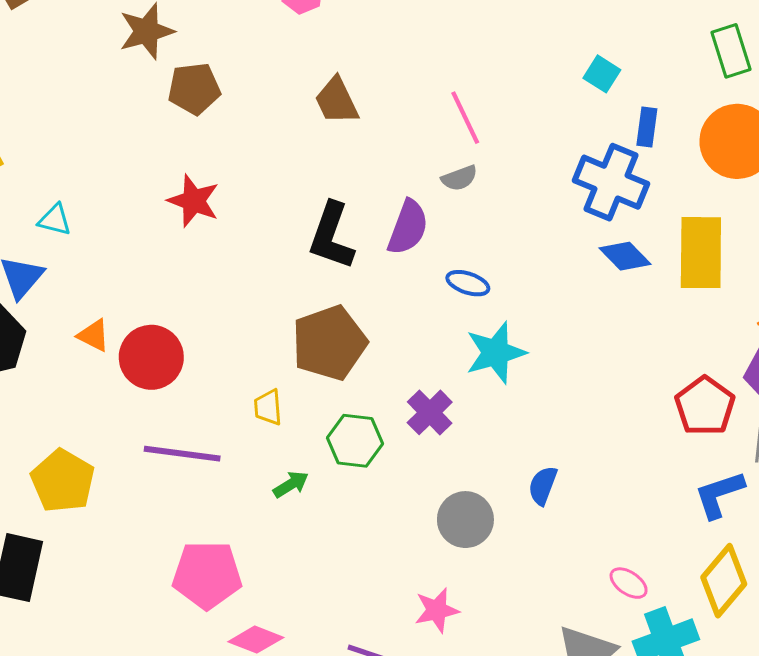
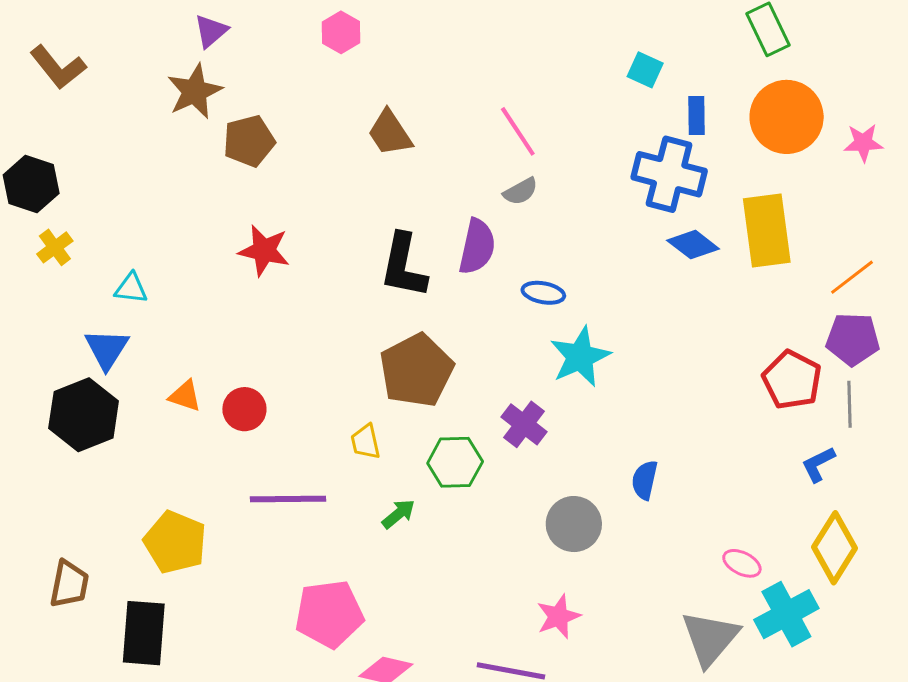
red circle: (151, 357) -> (244, 409), size x0.7
blue L-shape: (719, 494) -> (818, 464), size x0.7

